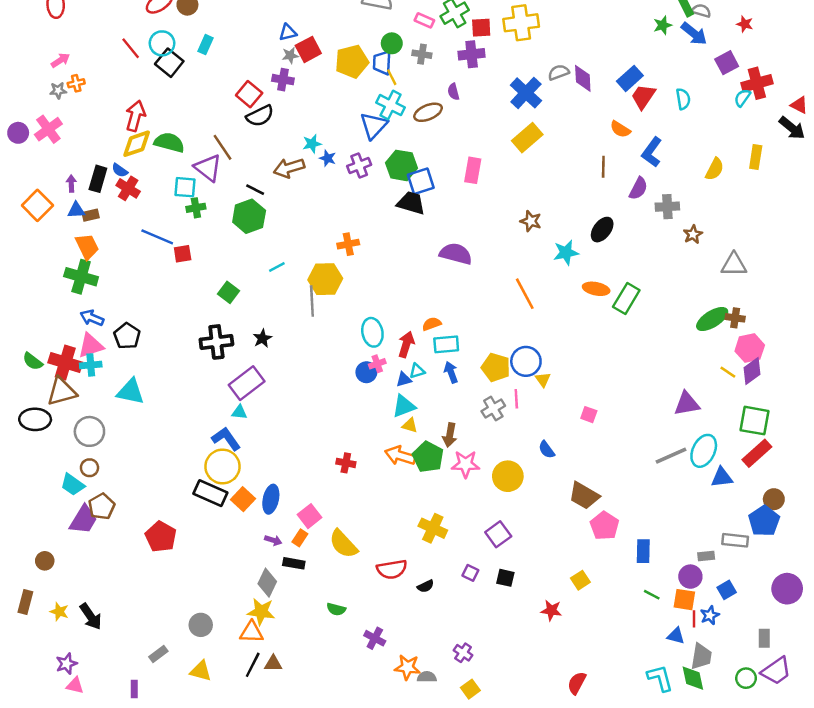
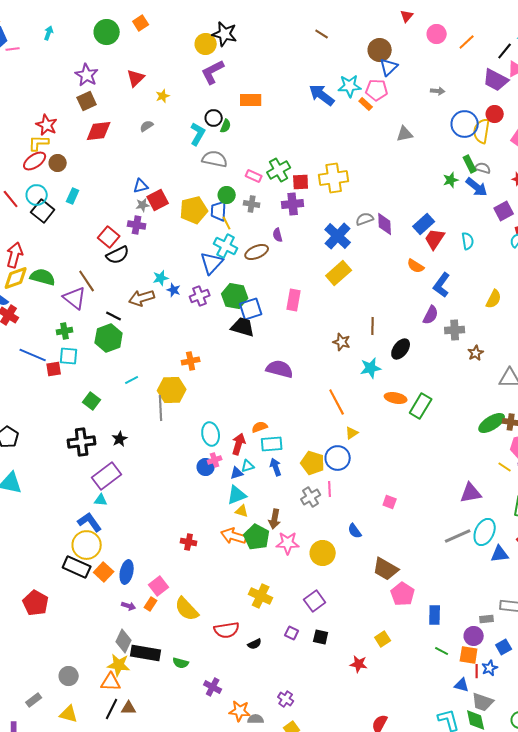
brown line: (603, 167) -> (373, 326), moved
cyan square: (185, 187) -> (69, 356), moved
yellow triangle: (543, 379) -> (352, 433), moved, turned 32
black rectangle: (294, 563) -> (146, 653), moved, size x1.6
gray trapezoid: (701, 656) -> (483, 702), turned 100

